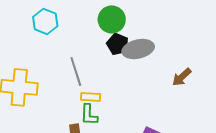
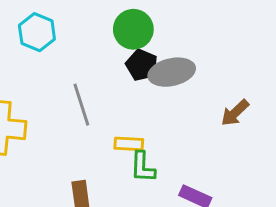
yellow rectangle: (91, 97) -> (129, 144), moved
green L-shape: (89, 115) -> (143, 167), moved

